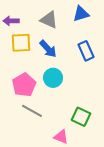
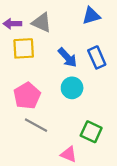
gray triangle: (49, 20) -> (42, 23), moved
blue arrow: (48, 49) -> (68, 57), moved
cyan circle: (53, 78) -> (72, 88), moved

